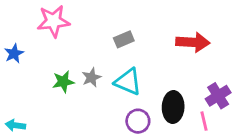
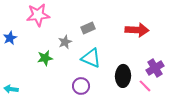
gray star: (91, 77) -> (65, 42), moved
purple circle: (138, 121) -> (81, 86), moved
pink line: (204, 121) -> (145, 86), turned -32

